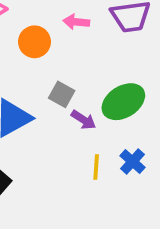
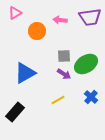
gray square: (62, 94) -> (64, 56), moved, turned -32
yellow line: (96, 167) -> (58, 100), moved, turned 56

